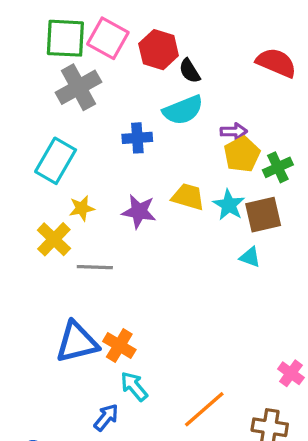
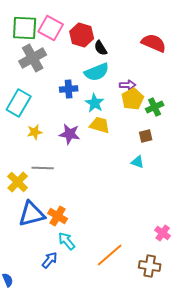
cyan star: (229, 205) -> (95, 103), moved
brown square: (263, 215) -> (146, 136), size x0.6
yellow cross: (54, 239) -> (18, 182), moved

